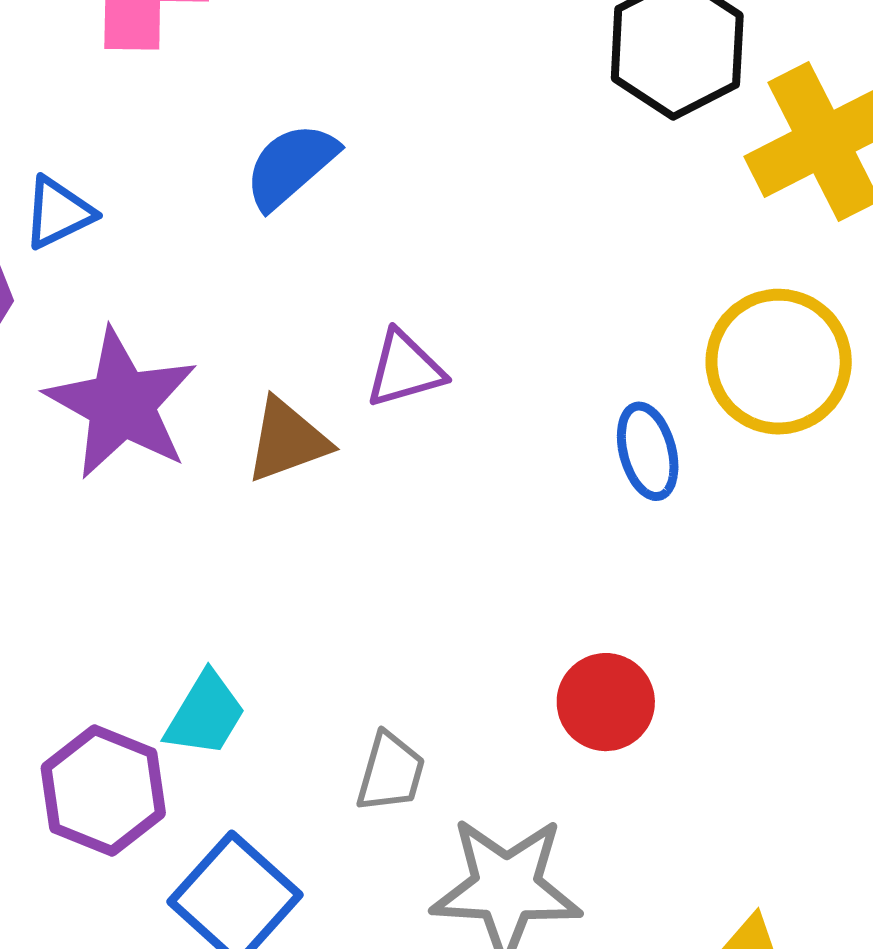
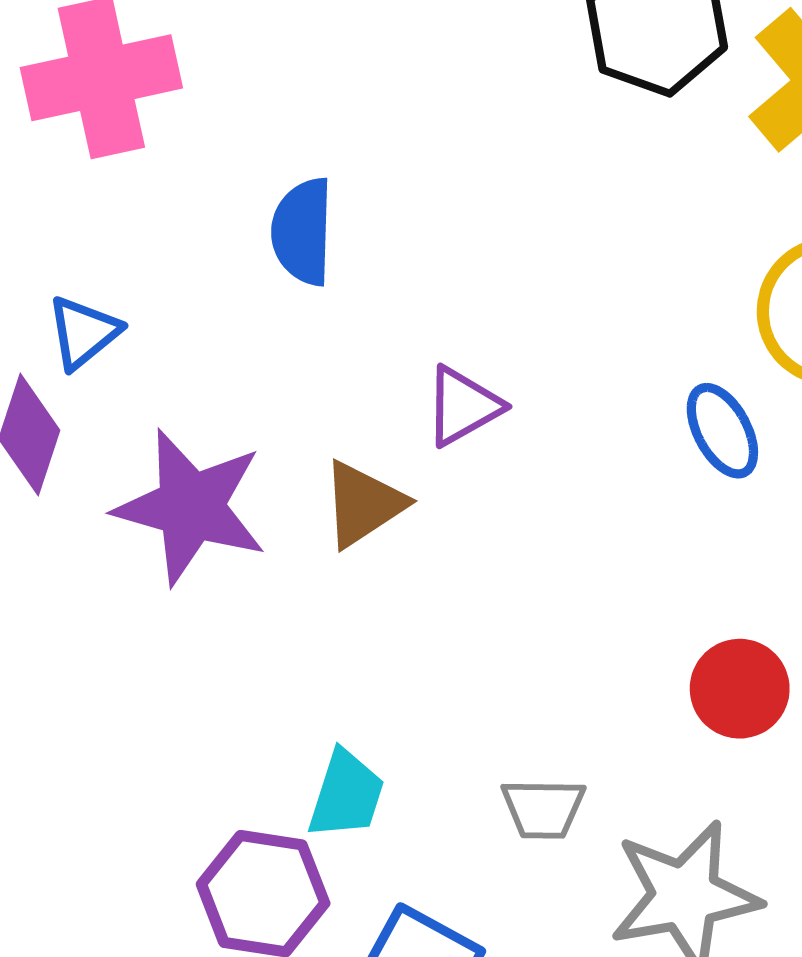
blue semicircle: (291, 166) -> (303, 232), turned -34
gray trapezoid: (391, 772) -> (543, 809), turned 88

